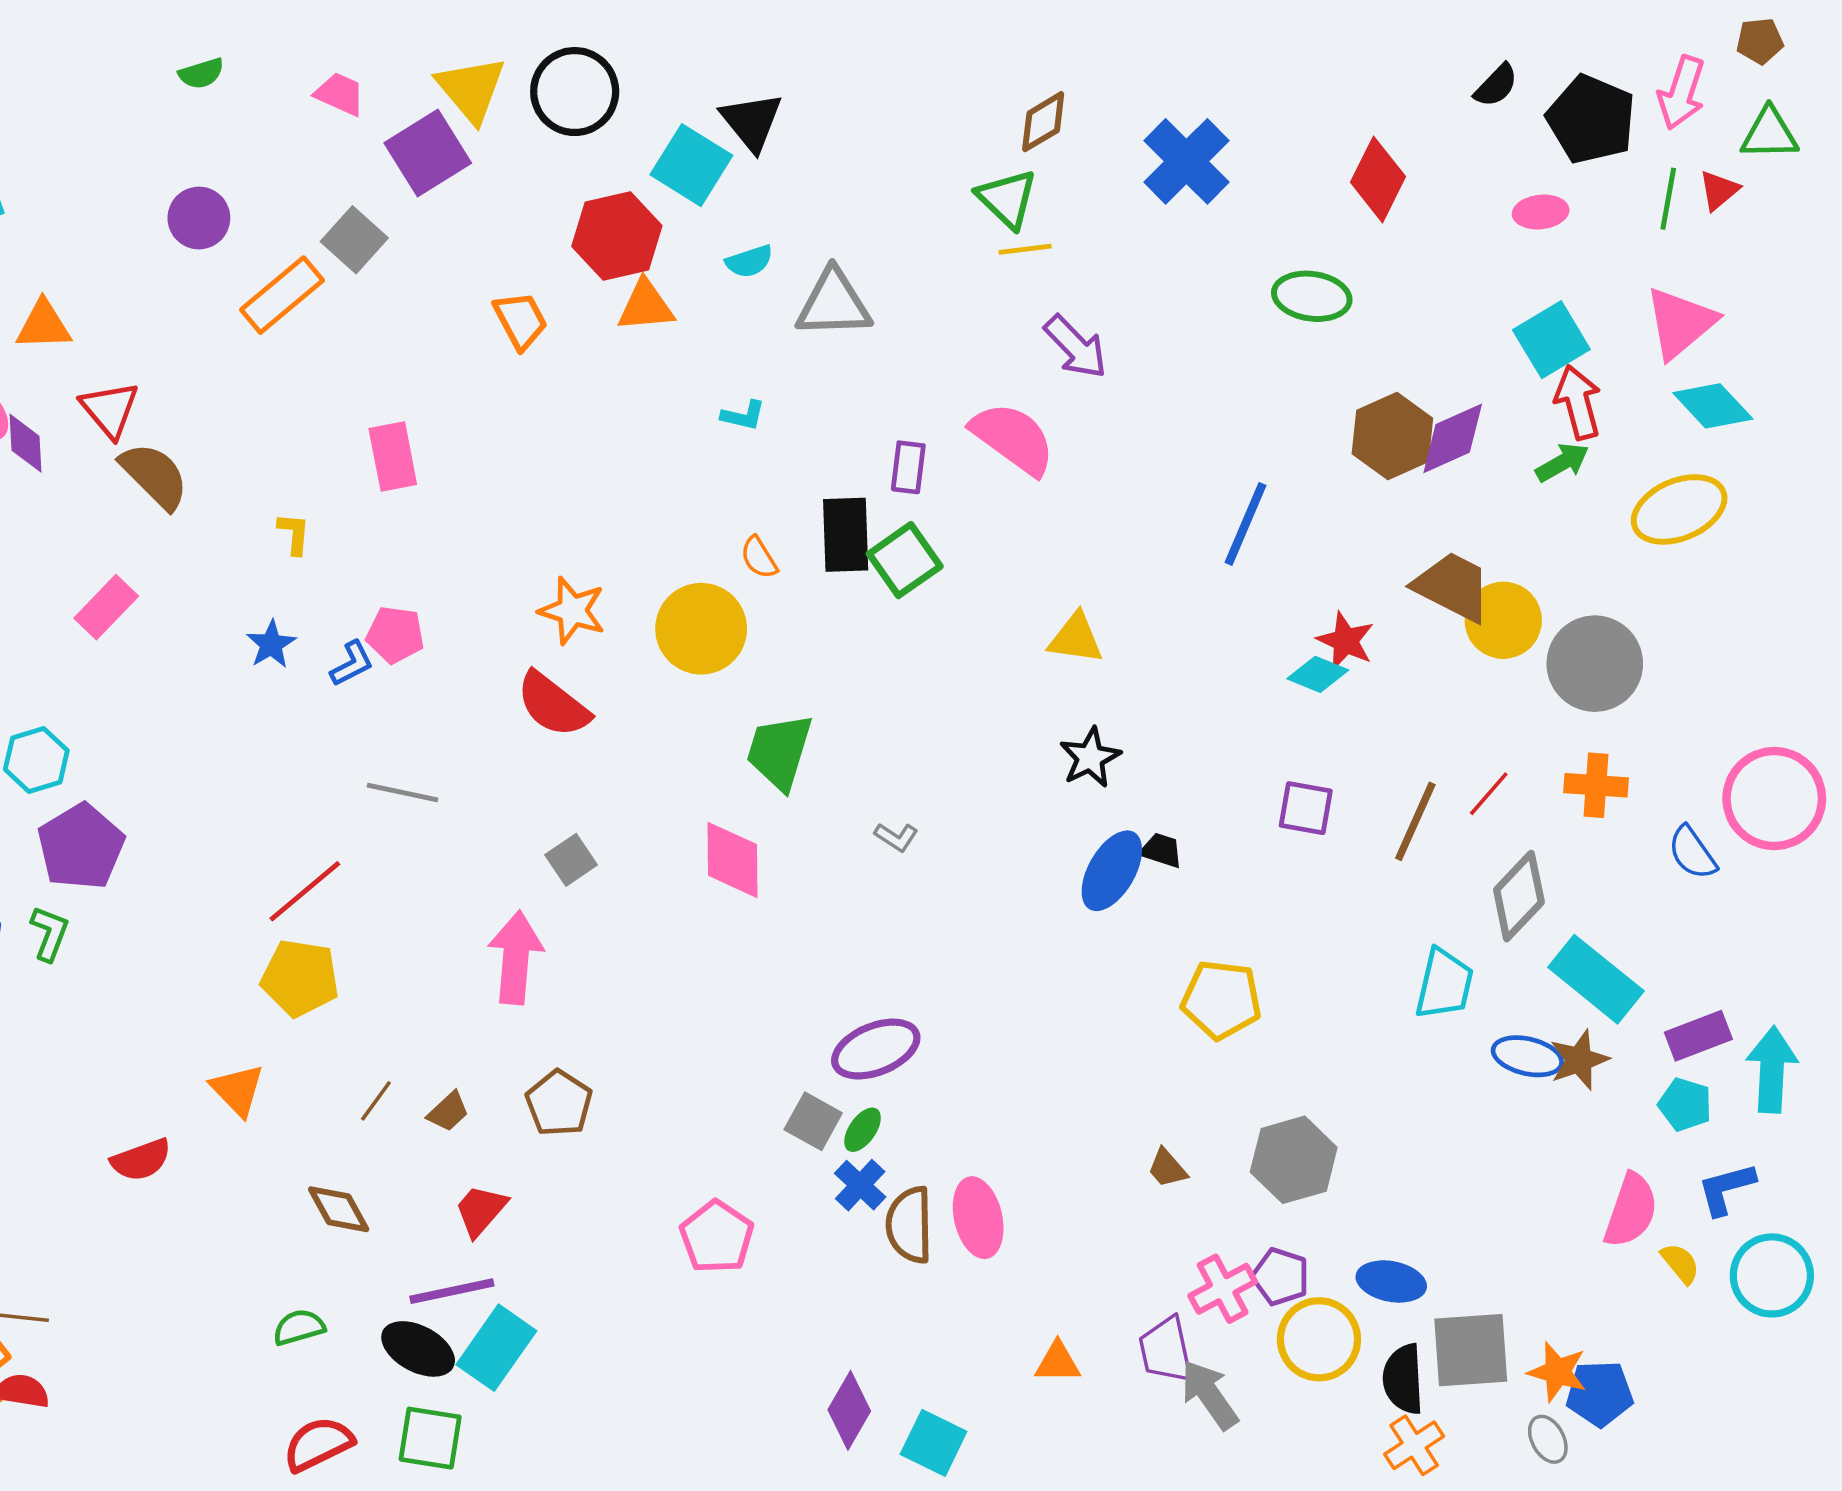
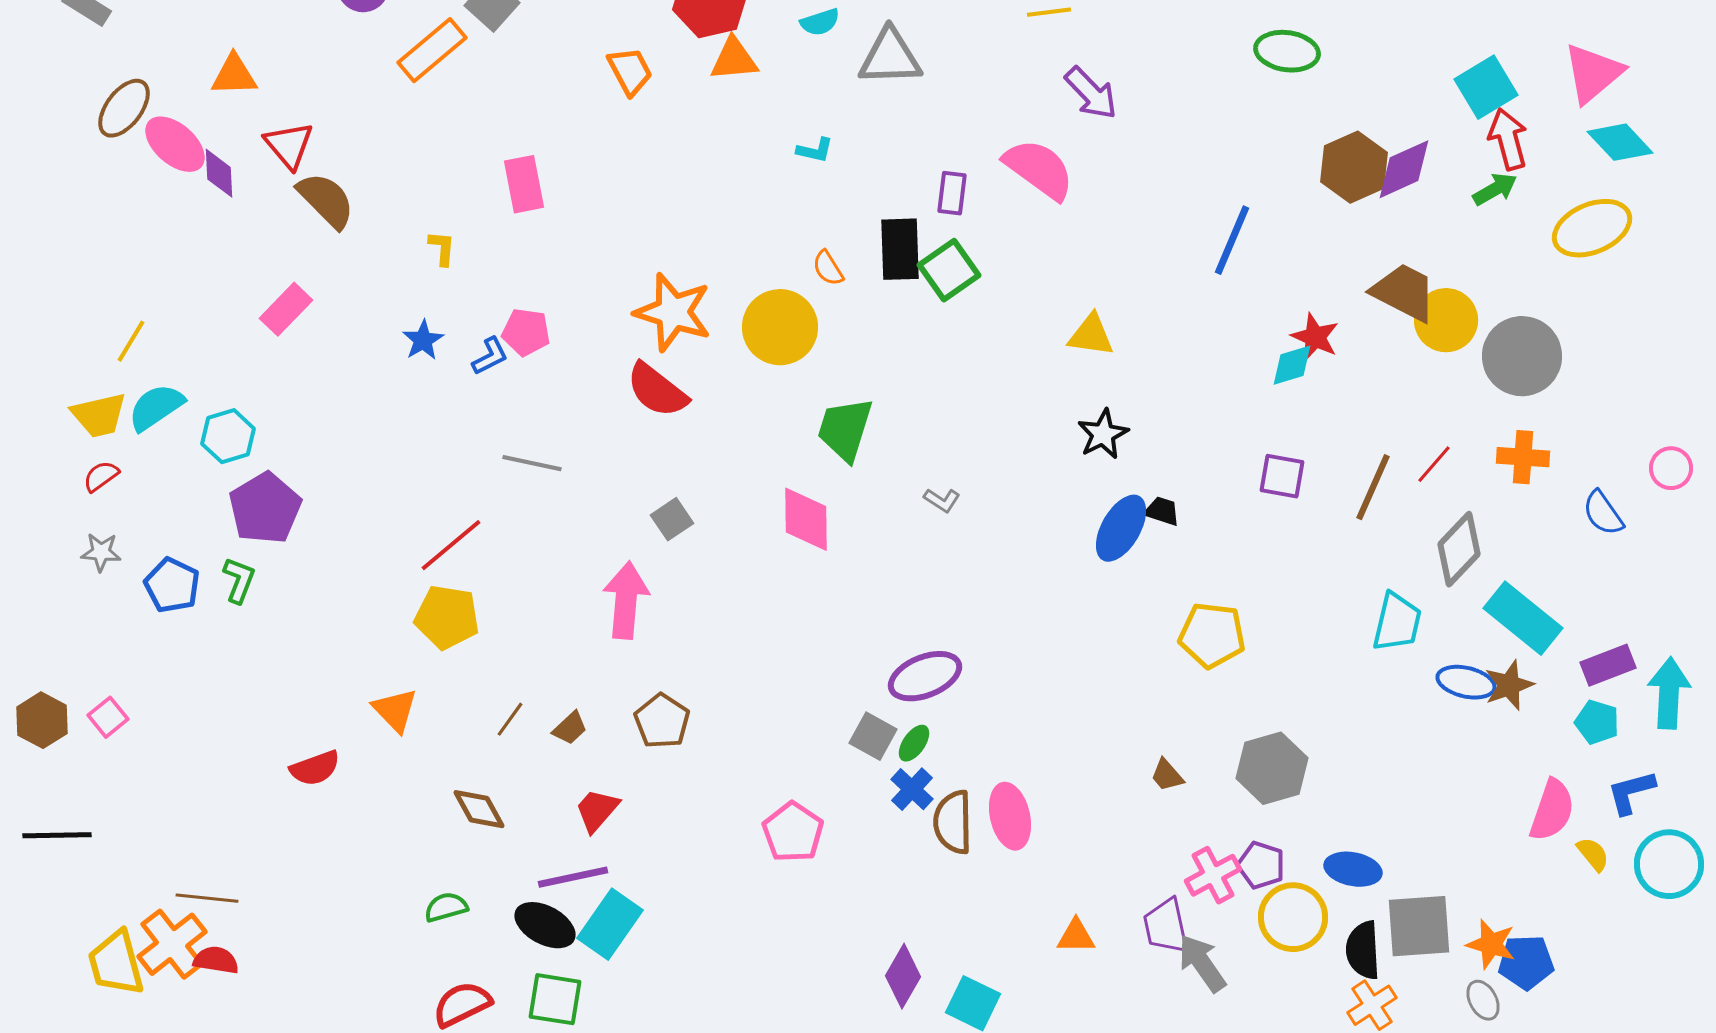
orange star: (572, 611) -> (673, 312), size x1.4
cyan diamond: (1318, 674) -> (1292, 365), turned -39
pink circle: (1774, 799) -> (1671, 468), size x0.5

